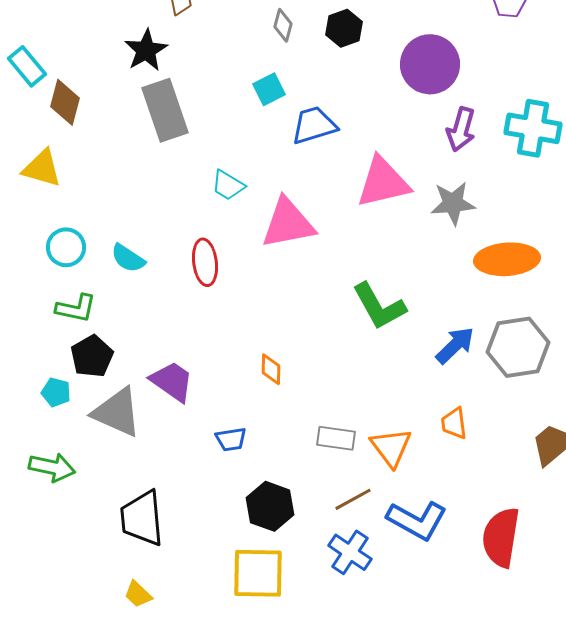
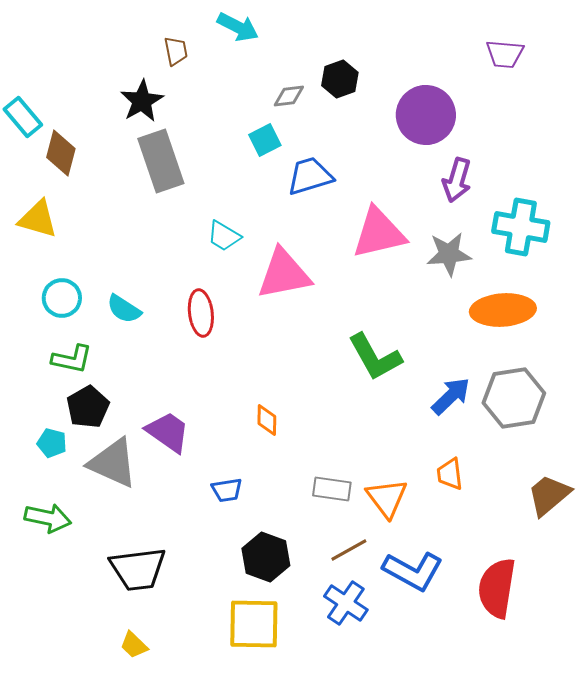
gray diamond: (283, 25) -> (289, 96), moved, turned 68
cyan cross: (533, 128) -> (521, 227), moved
black trapezoid: (142, 518) -> (138, 569), turned -92

